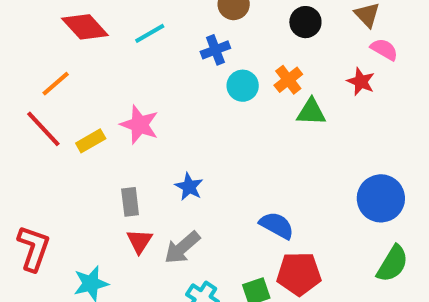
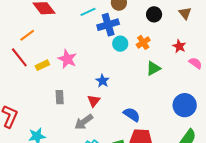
cyan line: (150, 33) -> (88, 12), moved
pink semicircle: (384, 49) -> (195, 63), moved
blue cross: (215, 50) -> (108, 25), size x1.5
green triangle: (311, 112) -> (153, 68), moved, turned -35
blue star: (189, 187) -> (102, 81), moved
red triangle: (139, 241) -> (94, 101), moved

